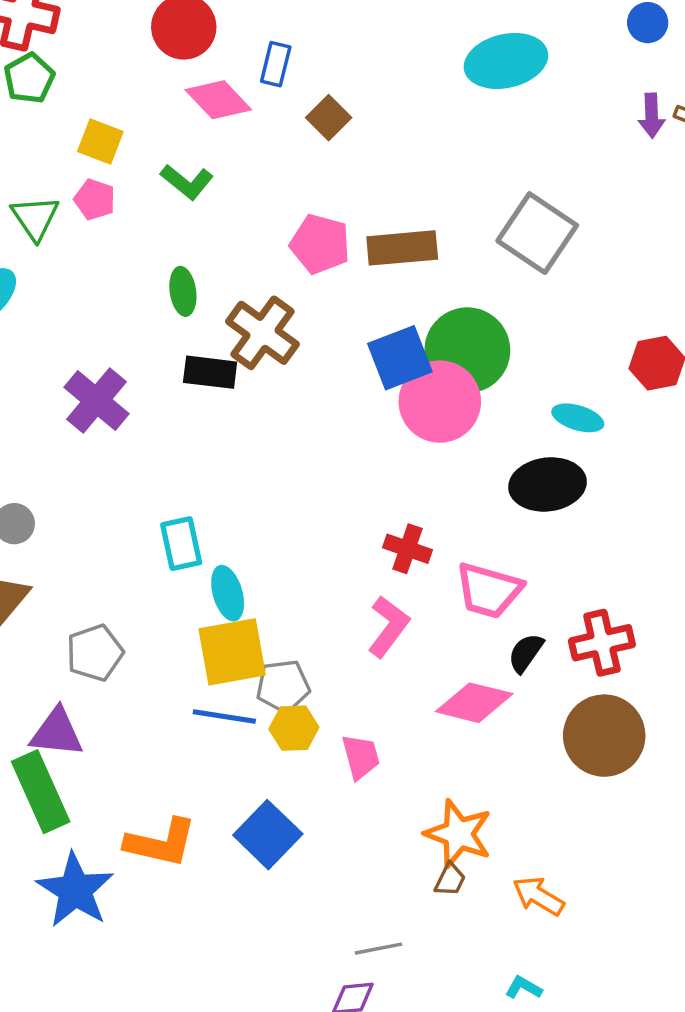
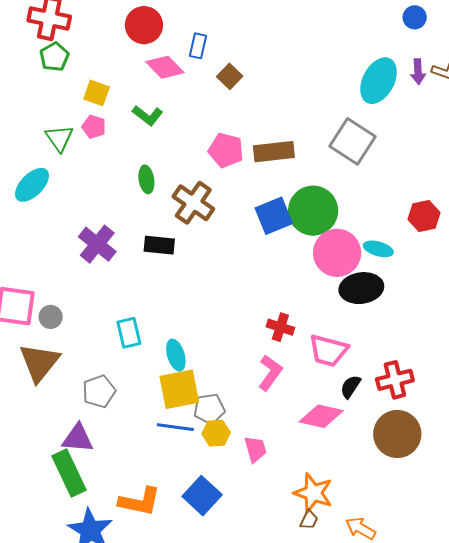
cyan ellipse: (506, 61) -> (379, 81), moved, turned -48
black rectangle: (210, 372) -> (159, 245), moved
pink circle: (440, 402) -> (337, 253), moved
cyan rectangle: (181, 544) -> (129, 333), moved

